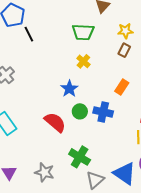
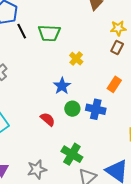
green trapezoid: (83, 32) -> (49, 33), moved
red semicircle: (55, 122) -> (48, 119), size x0.7
gray star: (44, 172) -> (37, 169), turned -30

